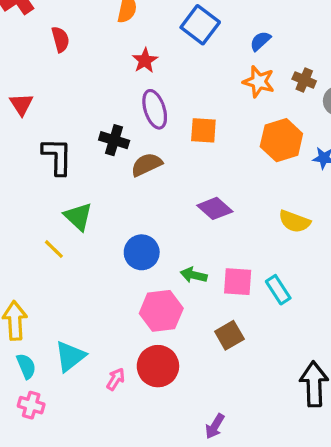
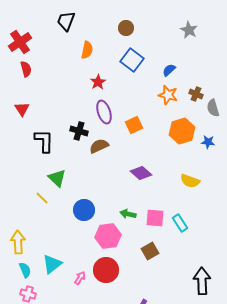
red semicircle: (60, 39) -> (26, 69), moved
orange square: (203, 130) -> (134, 125), turned -30
blue circle: (142, 252) -> (84, 210), moved

